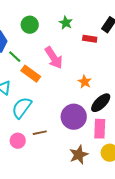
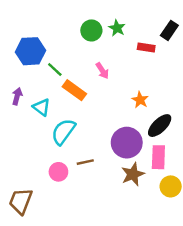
green circle: (30, 25) -> (91, 30), moved
pink arrow: (54, 58) -> (102, 71), size x0.6
brown star: (79, 155) -> (133, 174), moved

